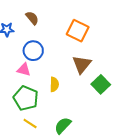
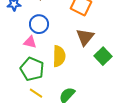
yellow semicircle: (54, 84) -> (59, 56), size x1.5

